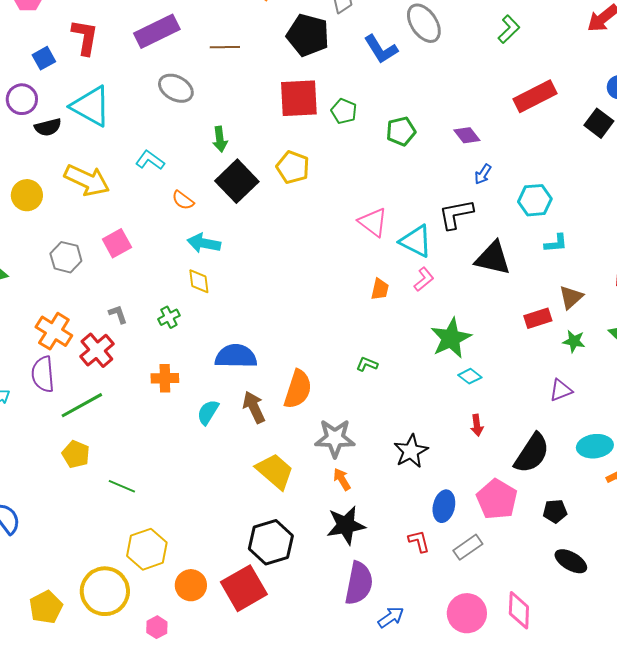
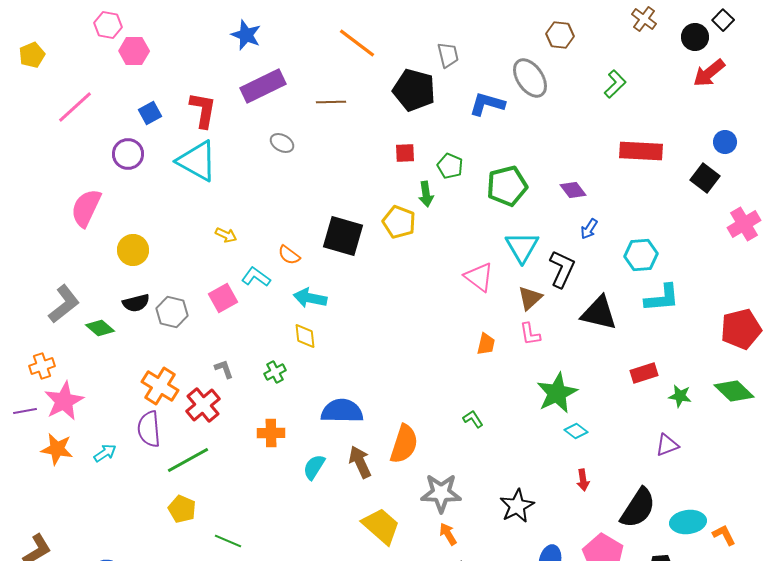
red L-shape: (85, 37) -> (203, 110), moved
blue L-shape: (381, 49) -> (487, 104), turned 138
gray ellipse: (176, 88) -> (282, 143), size x0.7
red rectangle: (535, 96) -> (641, 151), turned 30
red square: (299, 98) -> (405, 153), size x0.5
black semicircle: (48, 127) -> (136, 303), moved
green pentagon: (401, 131) -> (507, 186), size x1.4
green arrow: (220, 139) -> (426, 194), moved
cyan L-shape: (150, 160) -> (256, 277), moved
yellow arrow: (87, 180) -> (226, 235), moved, size x0.5
black square: (237, 181) -> (343, 236), turned -30
black L-shape: (456, 214) -> (562, 269), turned 126
cyan triangle: (416, 241) -> (522, 247), moved, turned 33
cyan L-shape: (556, 243) -> (662, 298), size x1.5
pink L-shape: (424, 279) -> (530, 334), turned 120
brown triangle: (571, 297) -> (530, 298), moved
green L-shape: (367, 364) -> (473, 419), turned 35
cyan ellipse: (595, 446) -> (688, 522), moved

